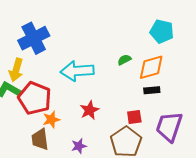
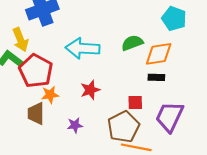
green semicircle: (124, 60) -> (132, 43), size x1.5
yellow arrow: (16, 70) -> (20, 40), turned -45

